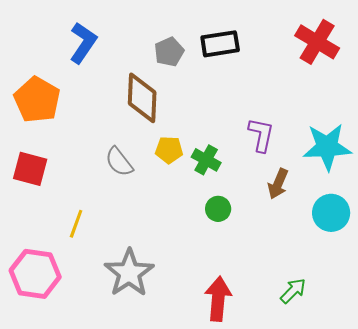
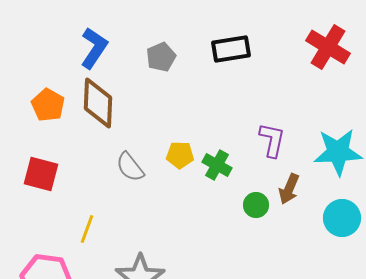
gray pentagon: (169, 52) -> (161, 57), moved
brown diamond: (142, 98) -> (98, 103), moved
orange pentagon: (37, 100) -> (48, 105), size x0.7
green circle: (218, 209) -> (256, 205), moved

